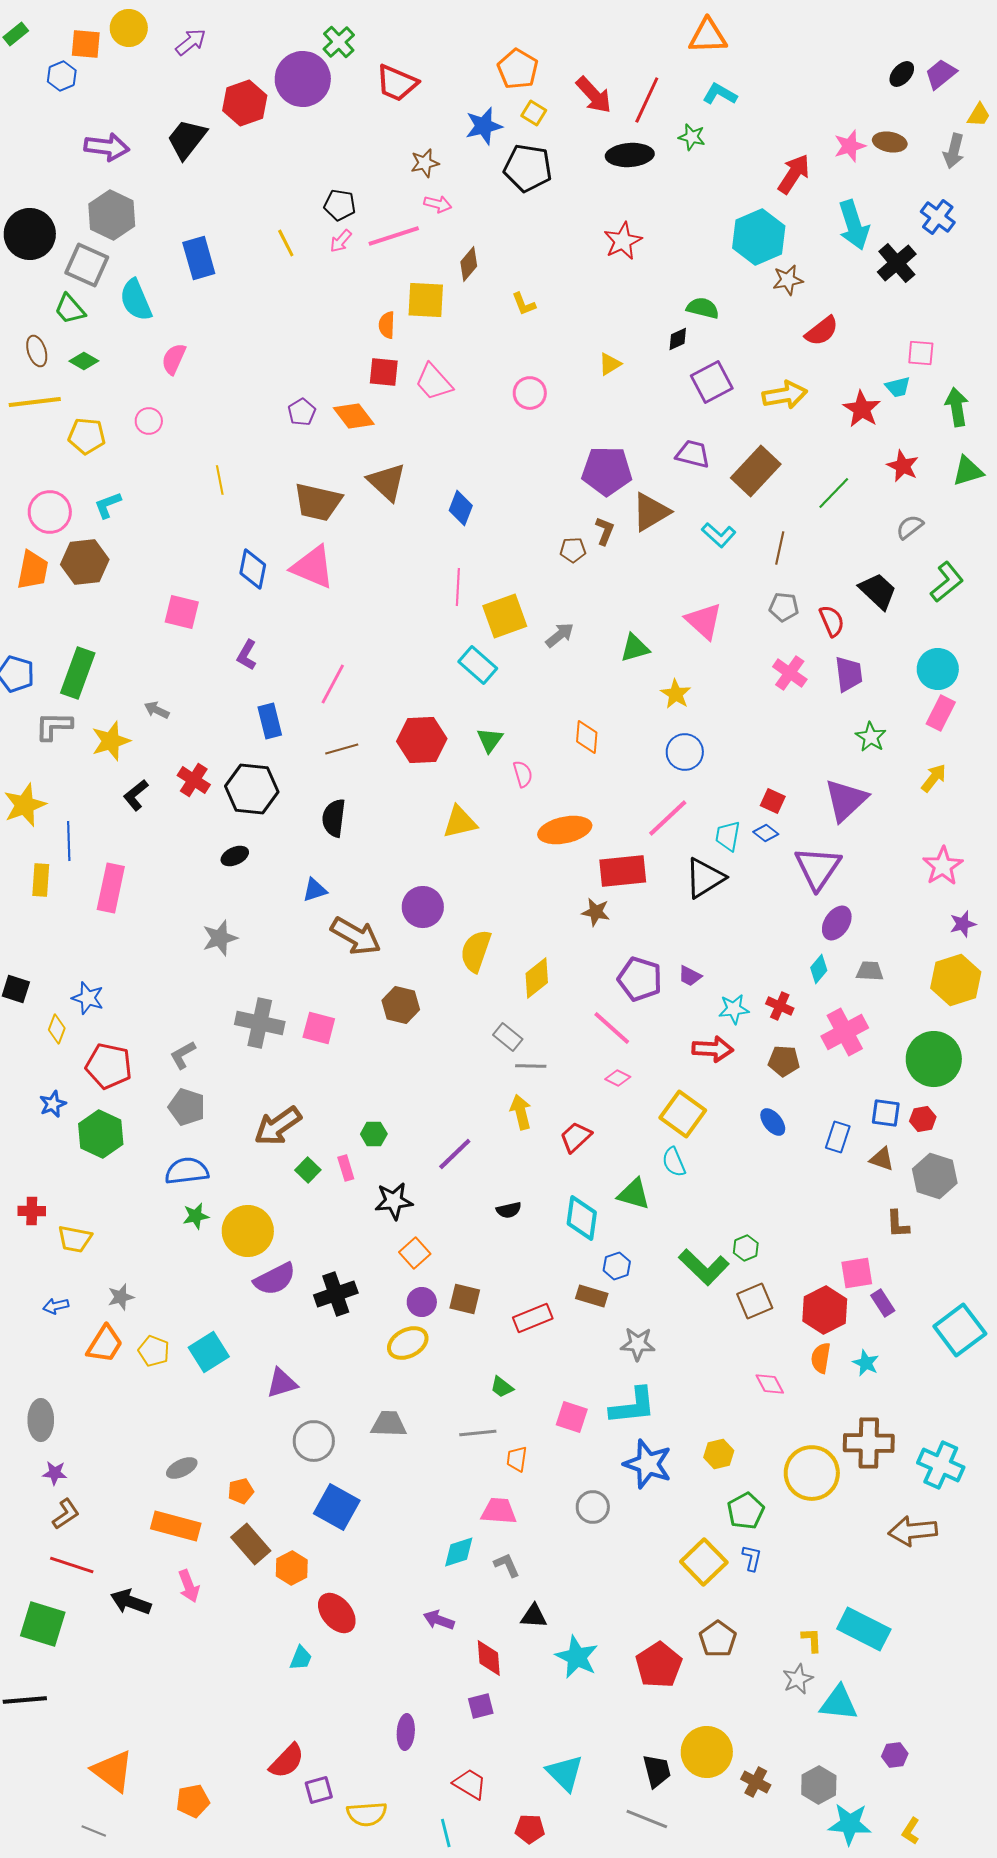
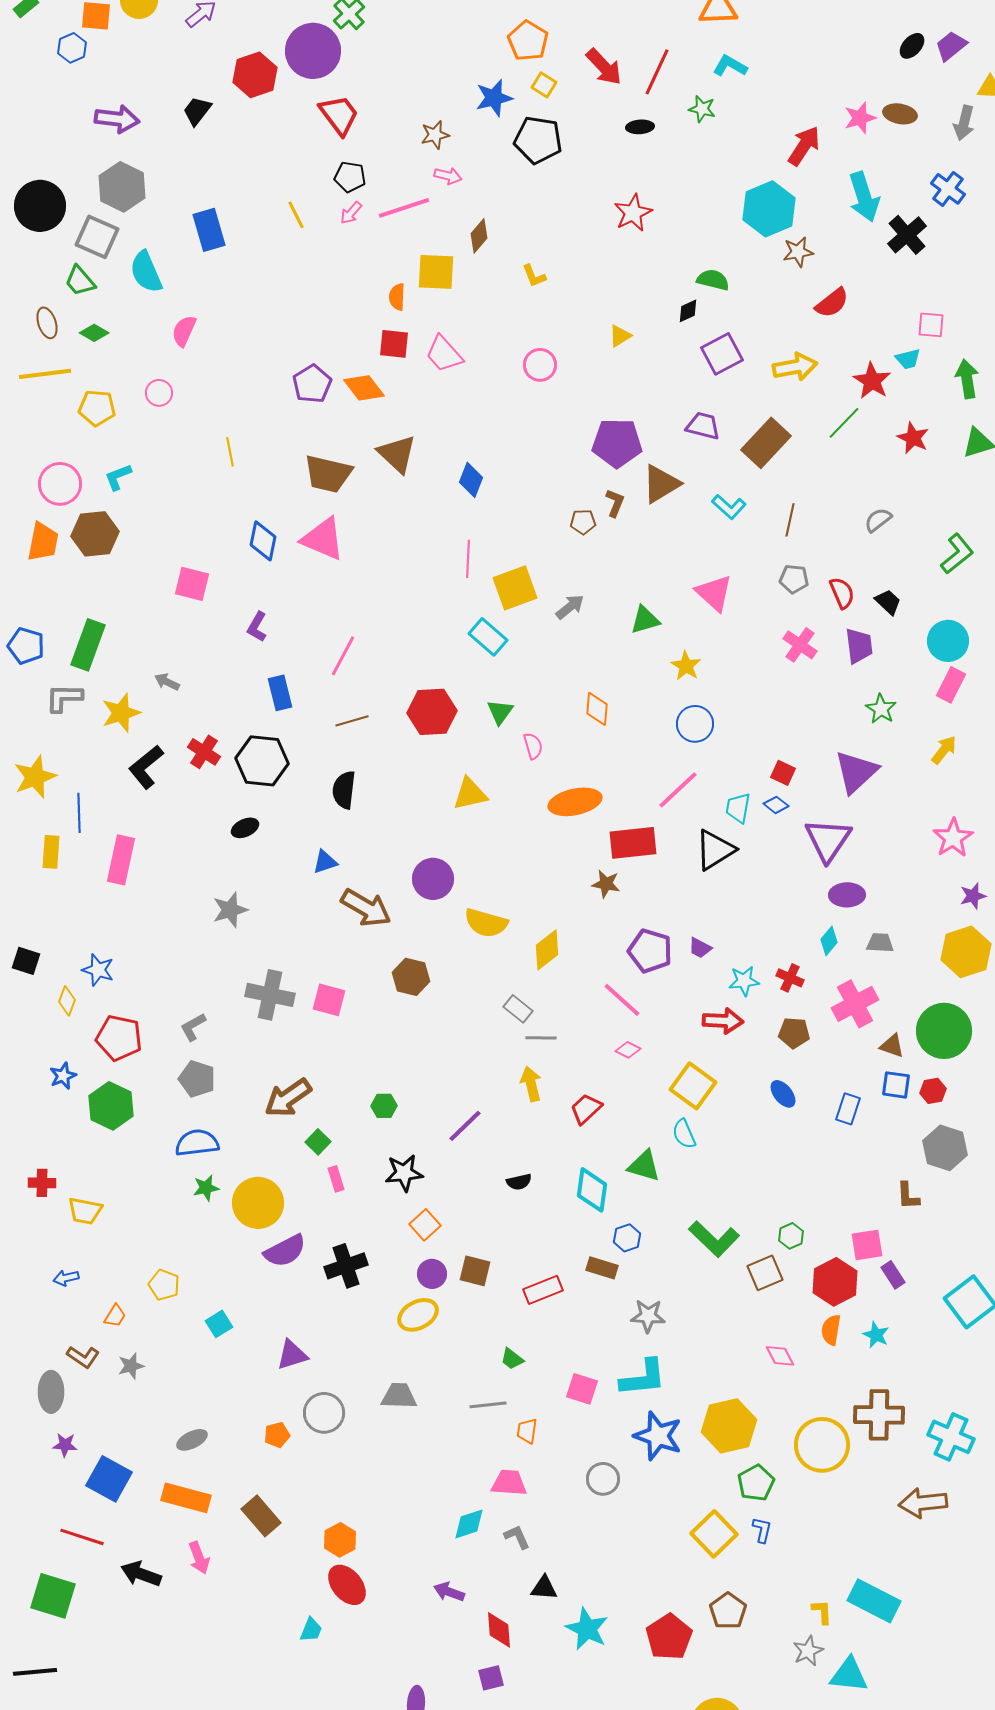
red trapezoid: (397, 83) -> (339, 115), moved, turned -150
black trapezoid: (187, 139) -> (197, 111), size x0.7
black ellipse: (630, 155) -> (640, 127), size x0.6
purple pentagon: (302, 412) -> (312, 384), size x1.4
green line: (834, 493) -> (844, 423), moved
gray semicircle: (910, 527) -> (878, 520), moved
black trapezoid: (878, 591) -> (888, 602), moved, size x0.7
black L-shape: (136, 795) -> (146, 767), size x1.4
purple ellipse: (837, 923) -> (847, 895), turned 56
yellow semicircle: (476, 951) -> (486, 923), turned -93
brown triangle: (882, 1159) -> (892, 1046), moved
pink rectangle: (346, 1168) -> (336, 1179), moved
green hexagon: (746, 1248) -> (791, 1236), moved
gray star: (121, 1297) -> (131, 1366), moved
orange trapezoid: (105, 1344) -> (115, 1316), size x0.6
yellow pentagon: (154, 1351) -> (164, 1285), moved
cyan square: (209, 1352) -> (219, 1324), size x0.7
yellow hexagon: (719, 1454) -> (729, 1426), size x1.8
orange pentagon: (241, 1491) -> (277, 1435), moved
blue square: (337, 1507) -> (109, 1479), moved
brown L-shape: (66, 1514) -> (83, 1357), moved, turned 68
orange hexagon: (292, 1568) -> (340, 1540), moved

